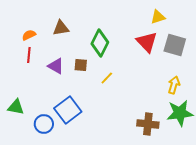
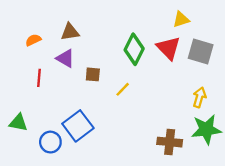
green diamond: (100, 43) -> (134, 49), moved
red line: (29, 55) -> (39, 78), moved
purple triangle: (56, 66) -> (65, 58), moved

